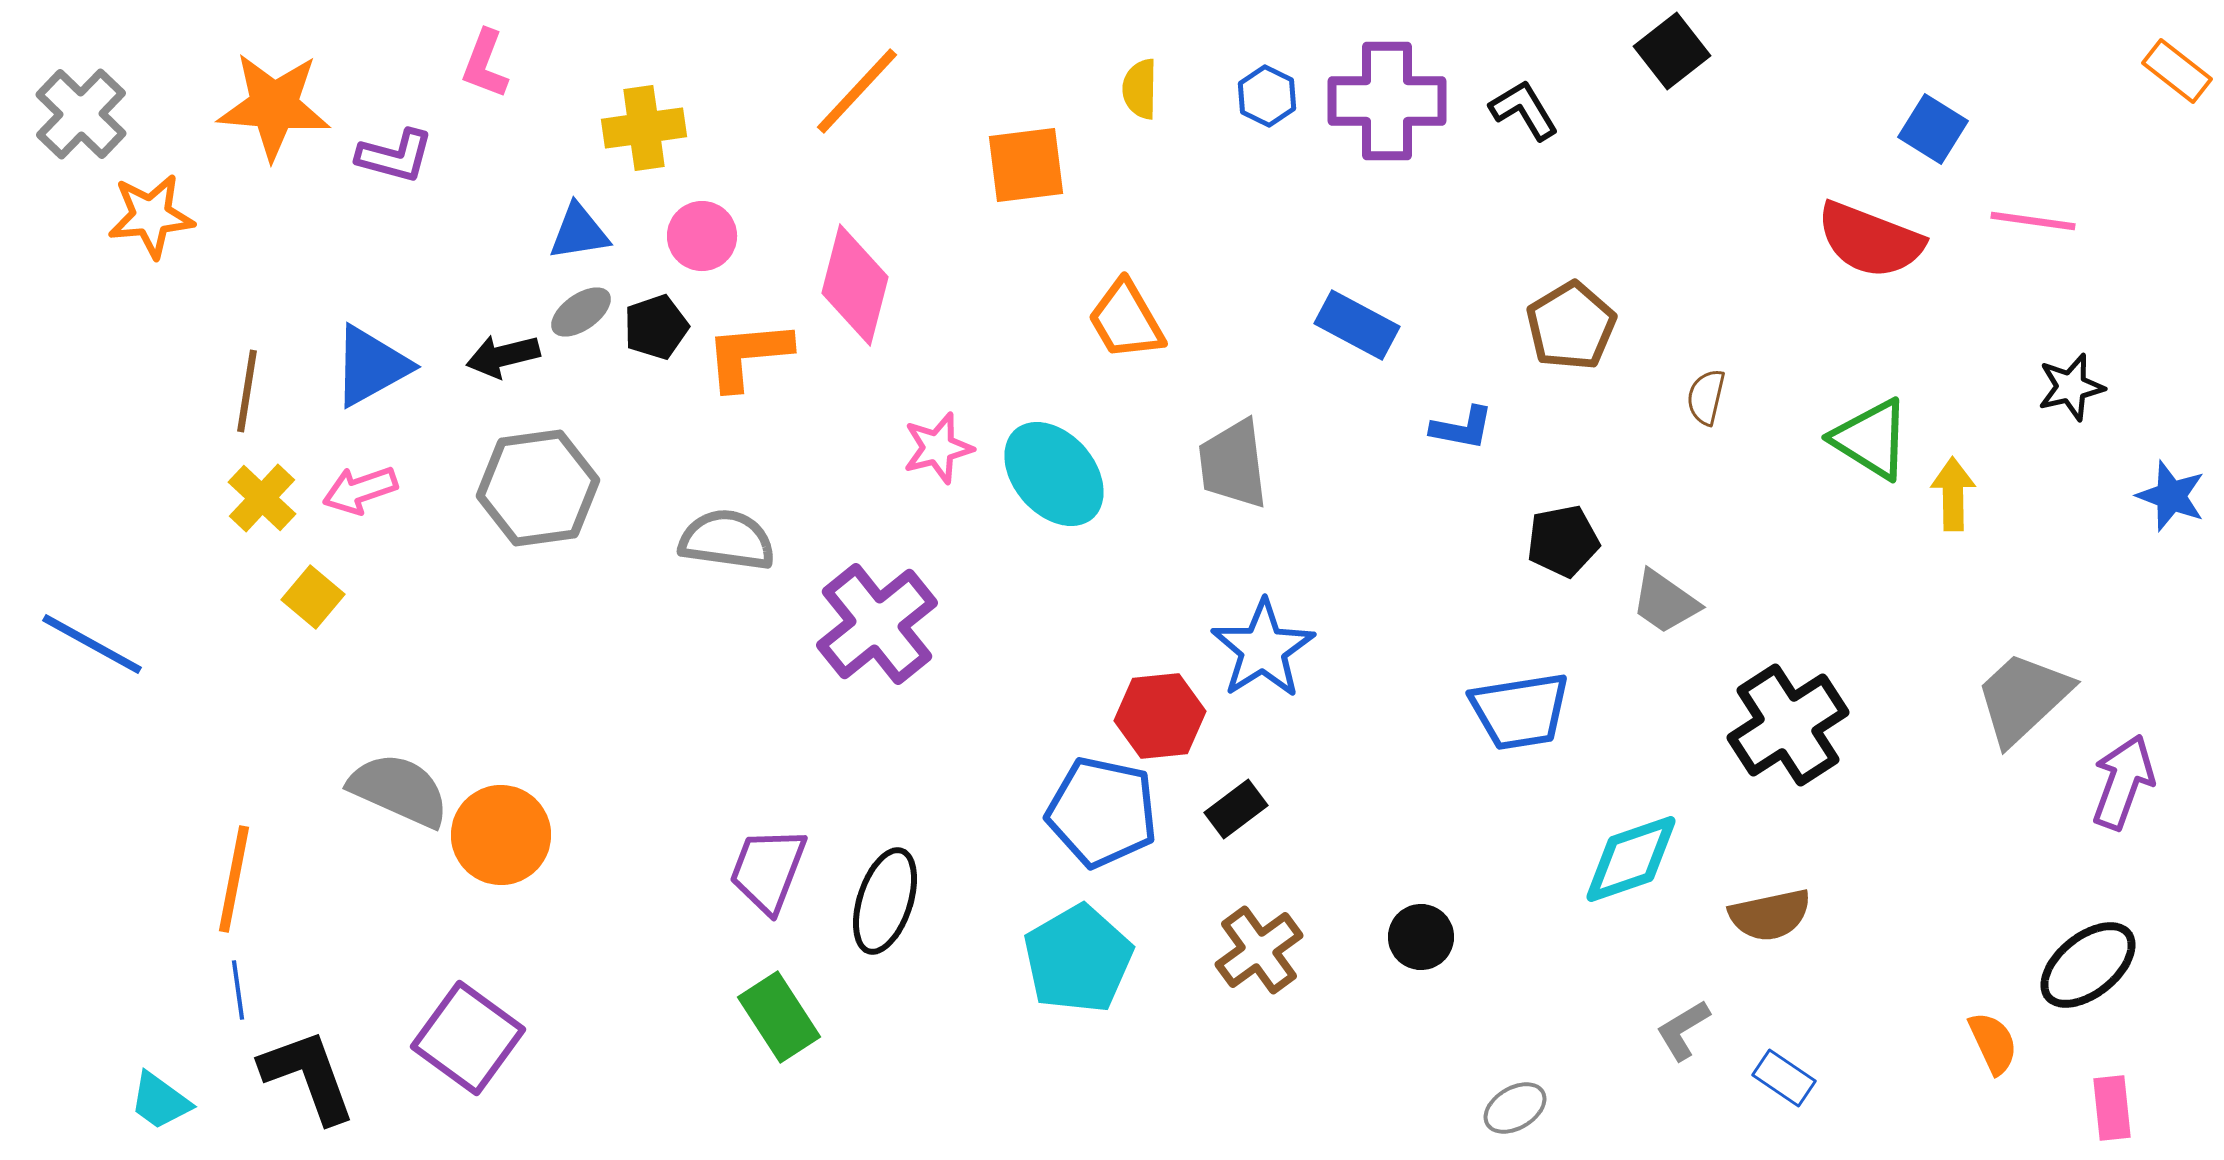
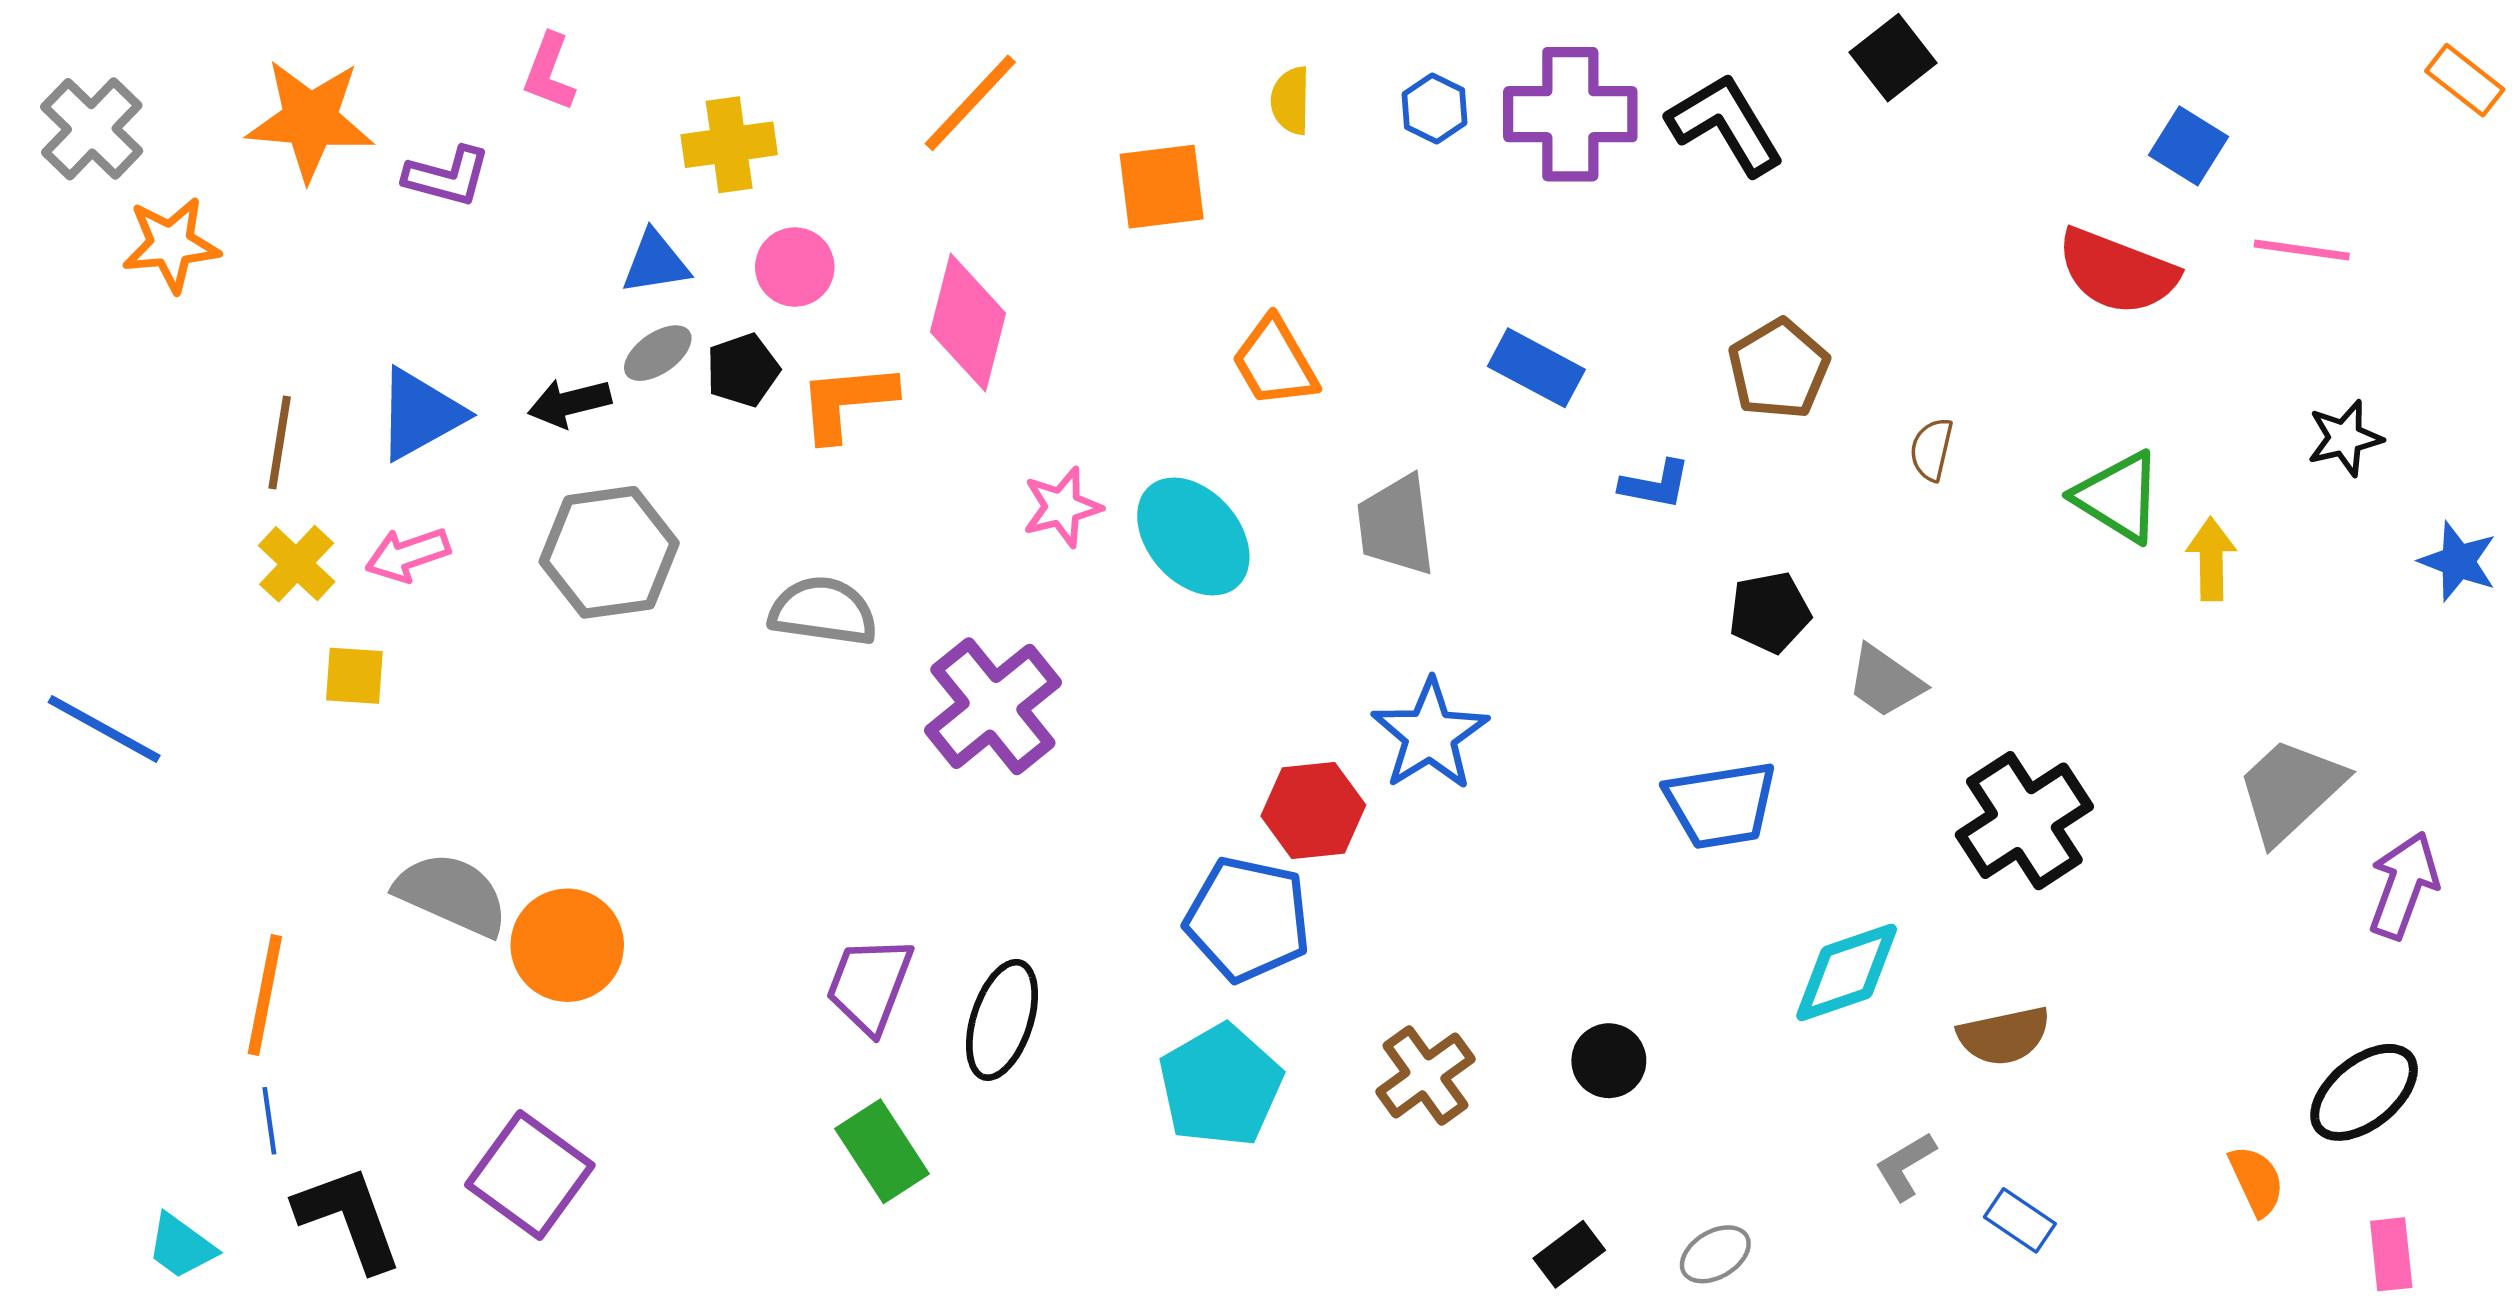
black L-shape: (1524, 110) -> (1725, 124), size x1.5
yellow square: (313, 597) -> (354, 676), turned -36
black rectangle: (1236, 809) -> (1569, 1254), moved

